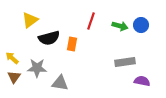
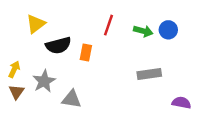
yellow arrow: (12, 58) -> (14, 69), turned 72
gray star: (37, 68) -> (44, 81), turned -30
purple semicircle: (142, 81) -> (181, 103), moved

